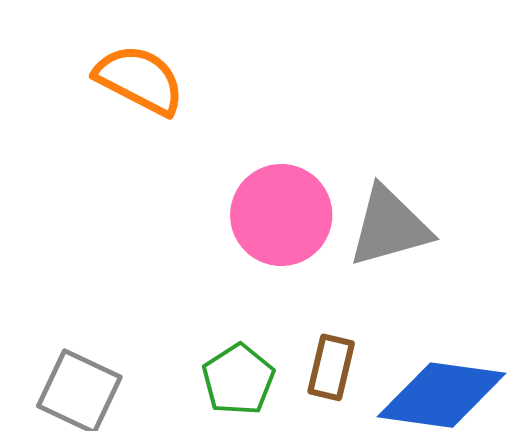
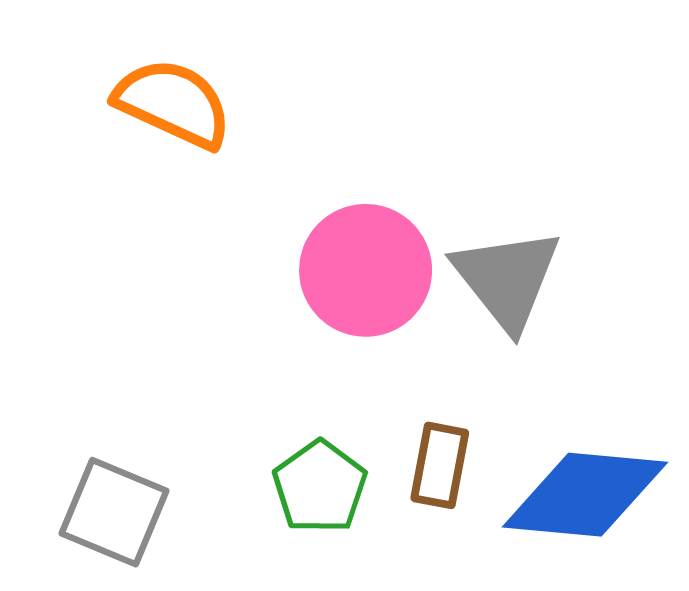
gray triangle: (389, 227) -> (507, 279), turned -50

